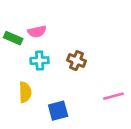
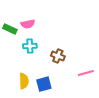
brown cross: (77, 61) -> (58, 56), moved
yellow semicircle: (25, 92) -> (24, 81), moved

